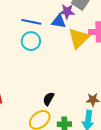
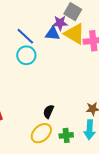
blue line: (31, 22) -> (25, 36), turned 36
yellow triangle: (79, 38) -> (75, 34), moved, turned -40

